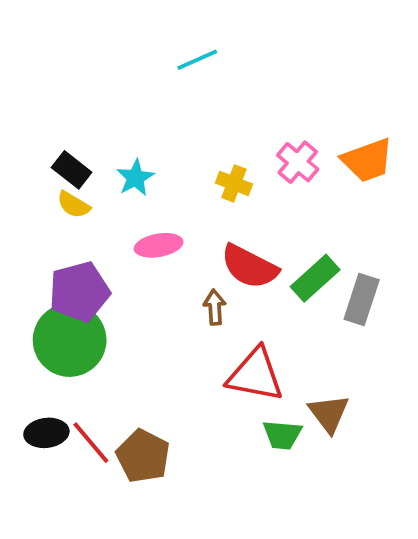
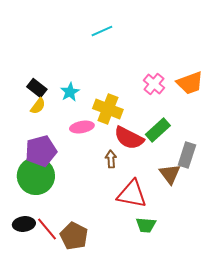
yellow cross: (234, 183) -> (108, 109), moved, size x1.6
yellow semicircle: (73, 205) -> (38, 106), turned -84
green rectangle: (315, 278) -> (158, 130), moved
brown triangle: (329, 414) -> (170, 174), moved

